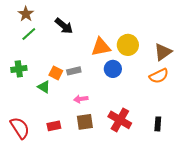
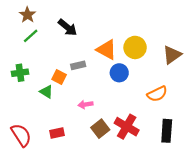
orange triangle: (101, 47) -> (107, 50), turned 40
gray rectangle: (74, 71) -> (78, 65), moved
orange semicircle: (159, 76) -> (157, 94), moved
brown square: (85, 122) -> (100, 129), moved, turned -30
black rectangle: (158, 124) -> (167, 131), size x1.5

